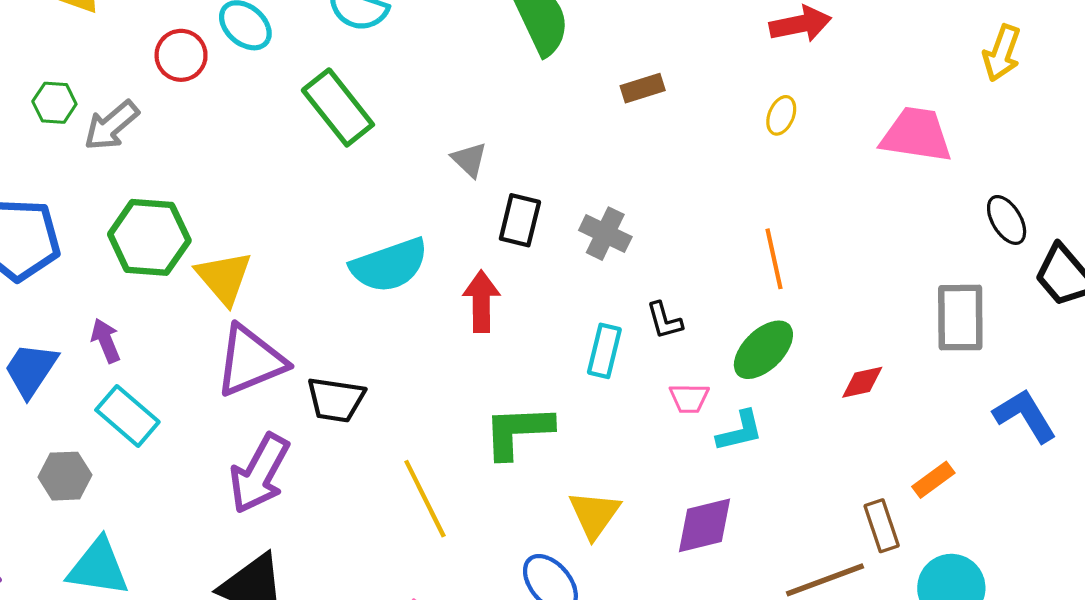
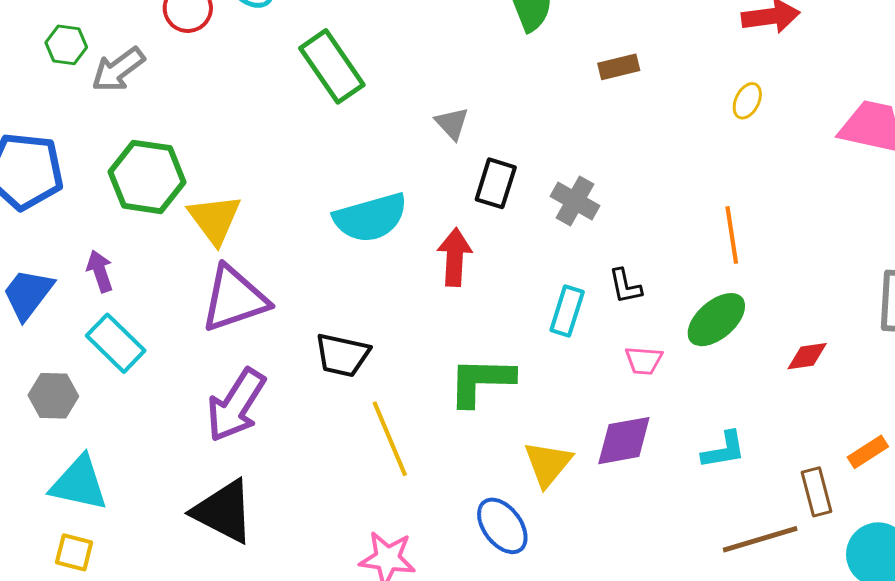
black trapezoid: (336, 400) -> (342, 355), moved
cyan L-shape: (740, 431) -> (724, 450), moved
purple diamond: (705, 525) -> (624, 441), moved

